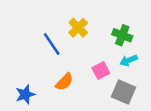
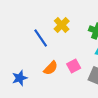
pink square: (101, 71) -> (74, 66), moved

